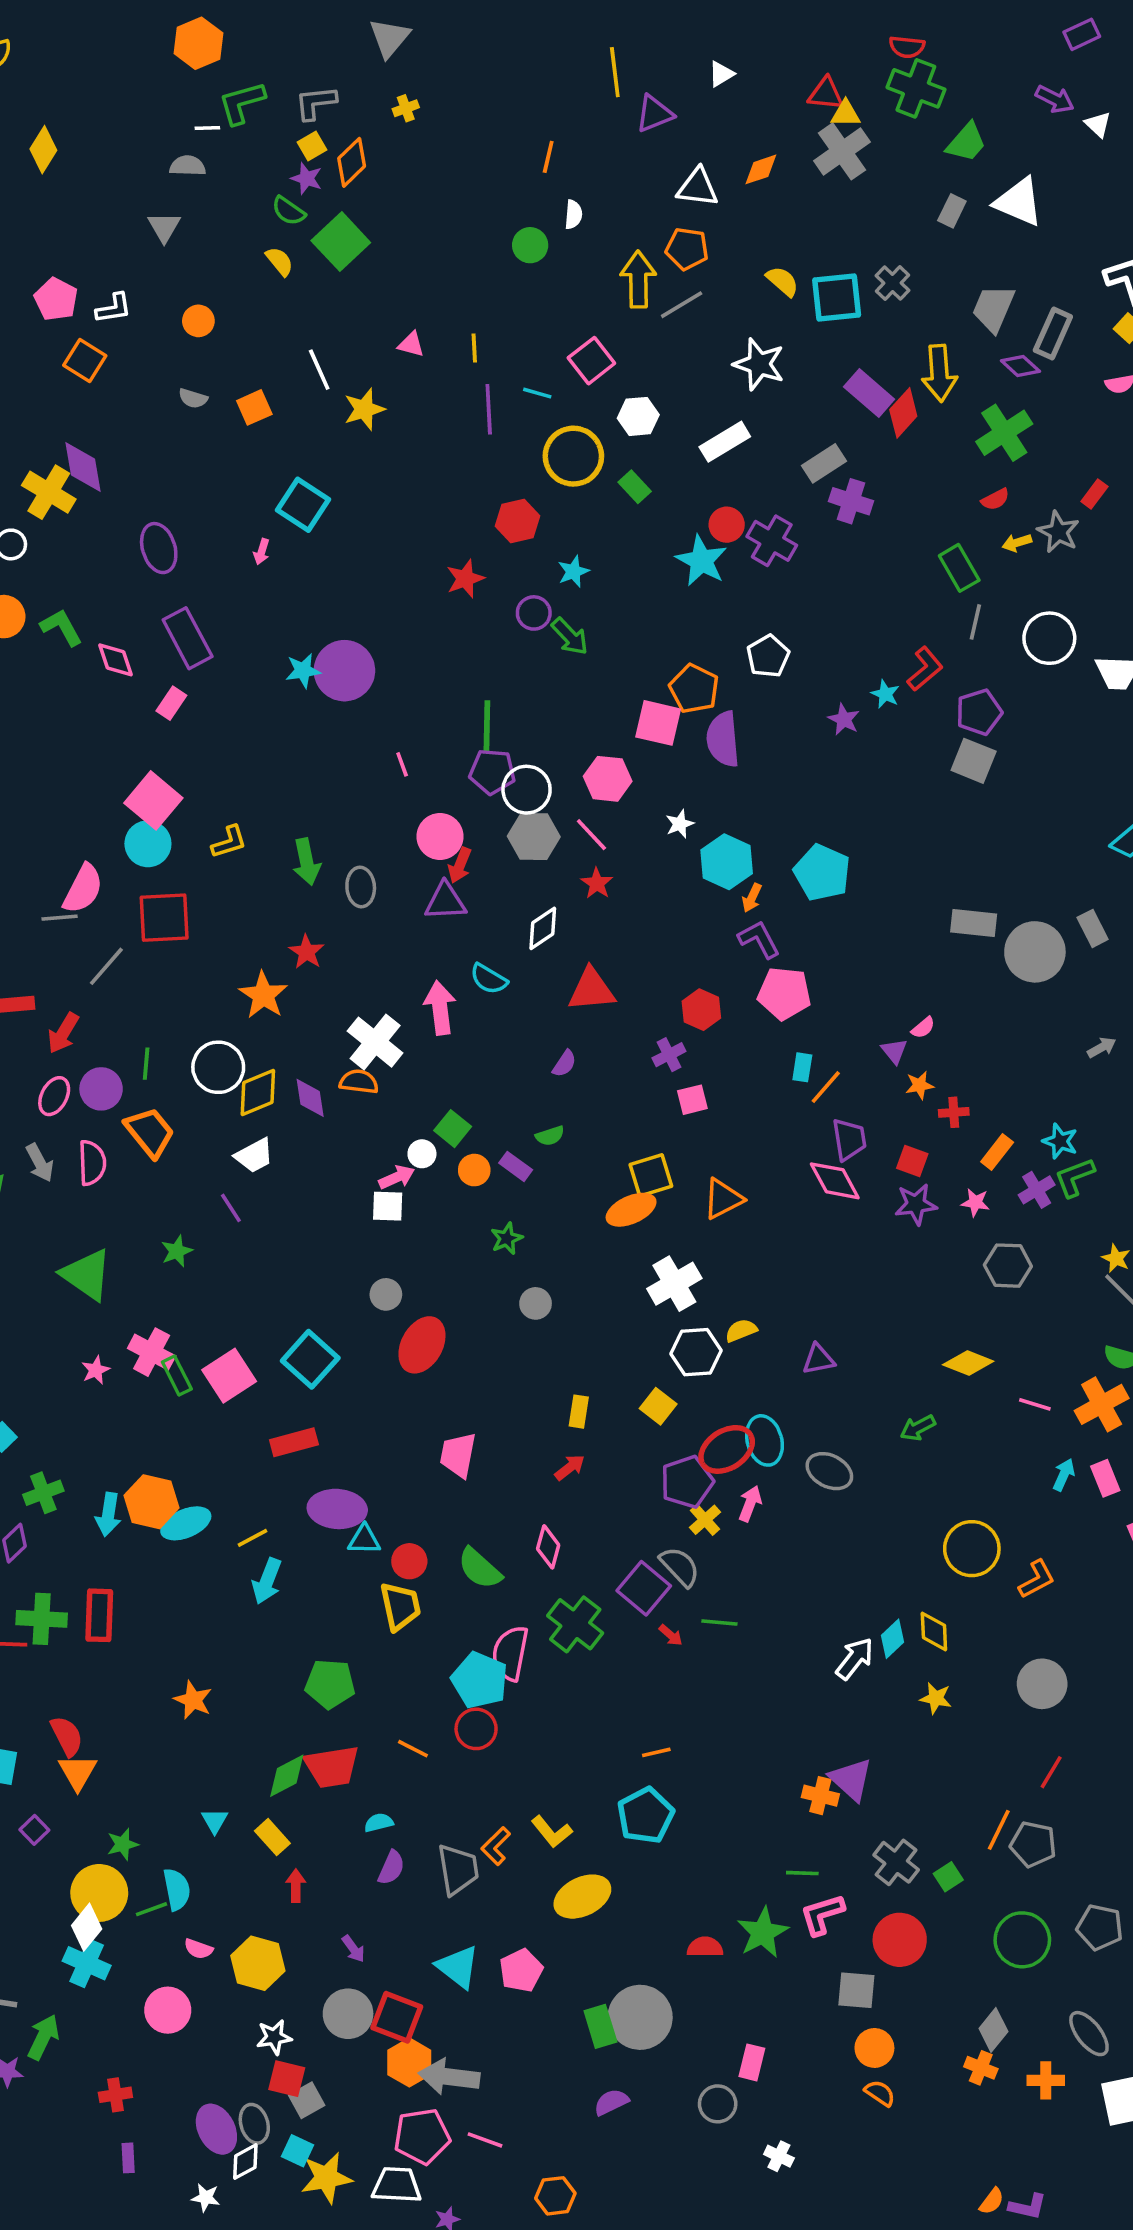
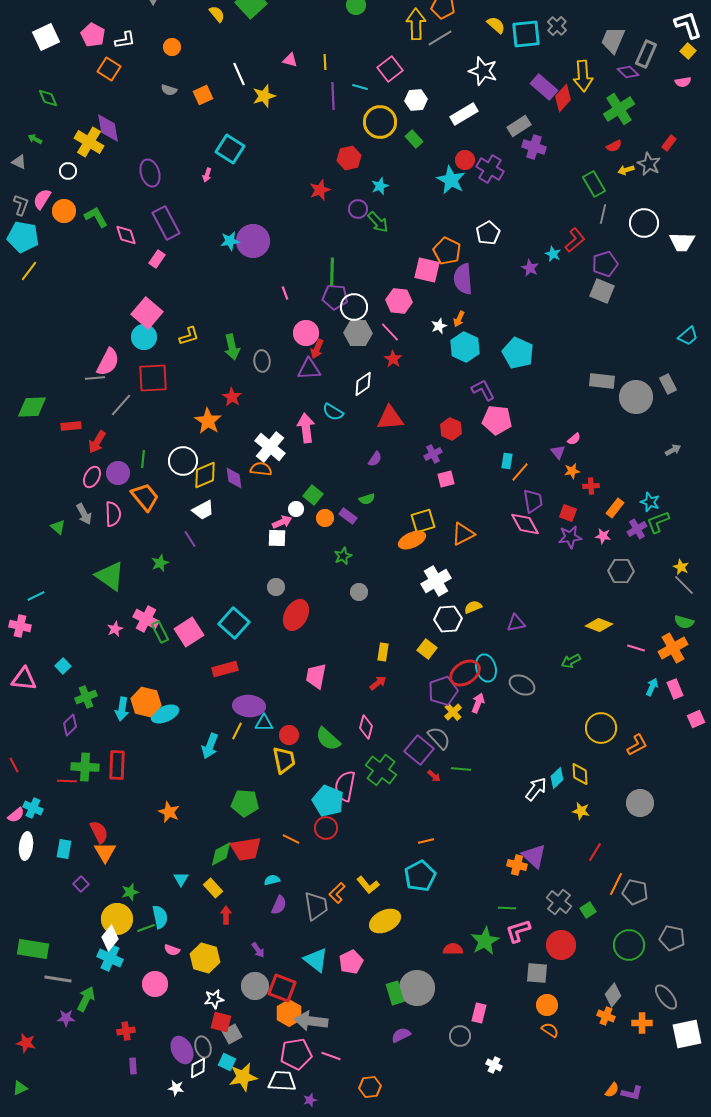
orange arrow: (752, 898) -> (459, 319), moved
yellow line: (252, 1538) -> (237, 731), moved, turned -36
red line: (1051, 1772) -> (595, 852), moved

